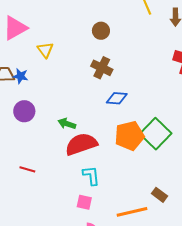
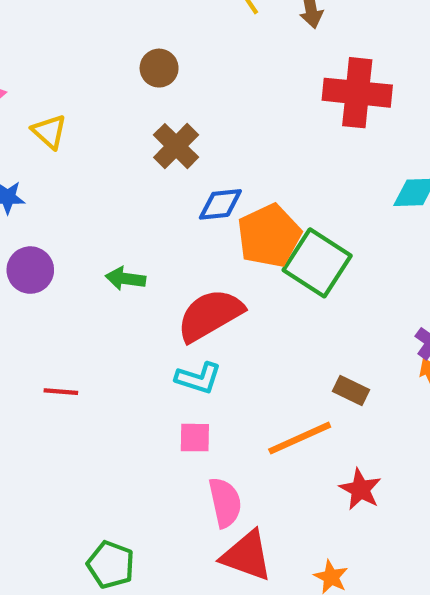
brown cross: (102, 68) -> (176, 146), turned 30
orange pentagon: (130, 136) -> (269, 236), moved
red semicircle: (81, 144) -> (210, 315), moved
cyan L-shape: (91, 175) -> (198, 378), turned 125

